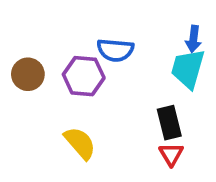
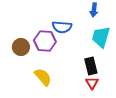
blue arrow: (193, 39) -> (94, 10), moved
brown circle: (28, 74) -> (21, 47), moved

